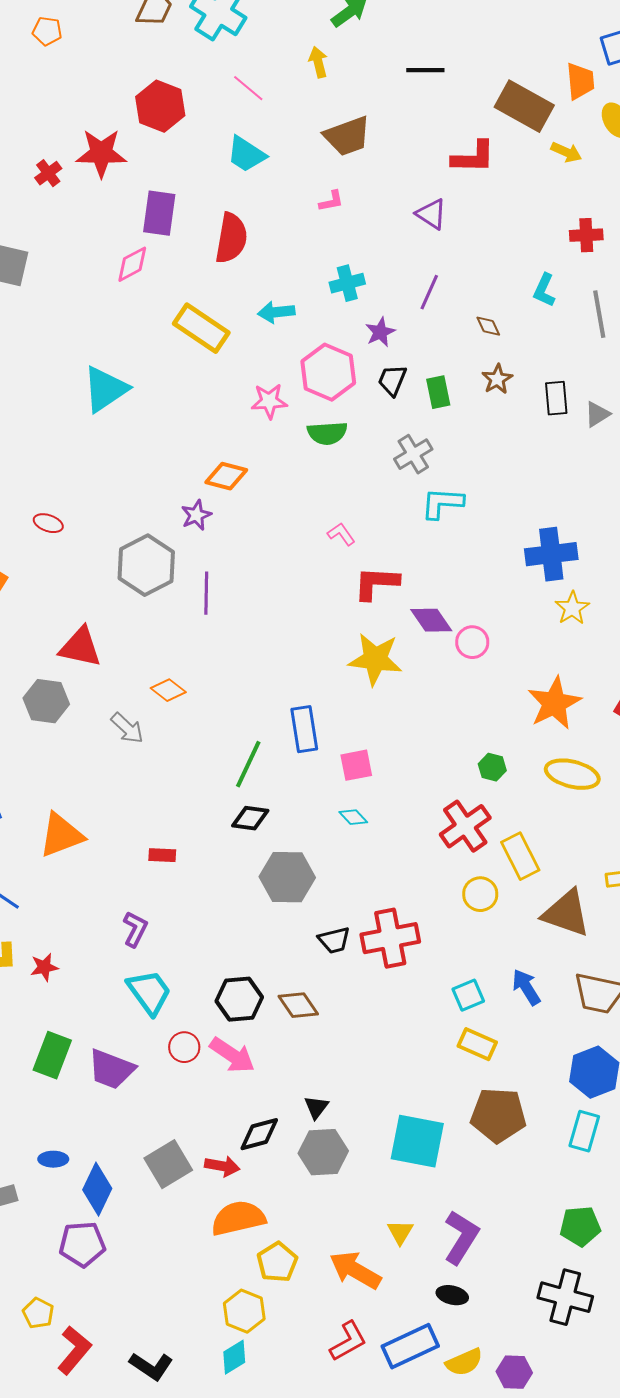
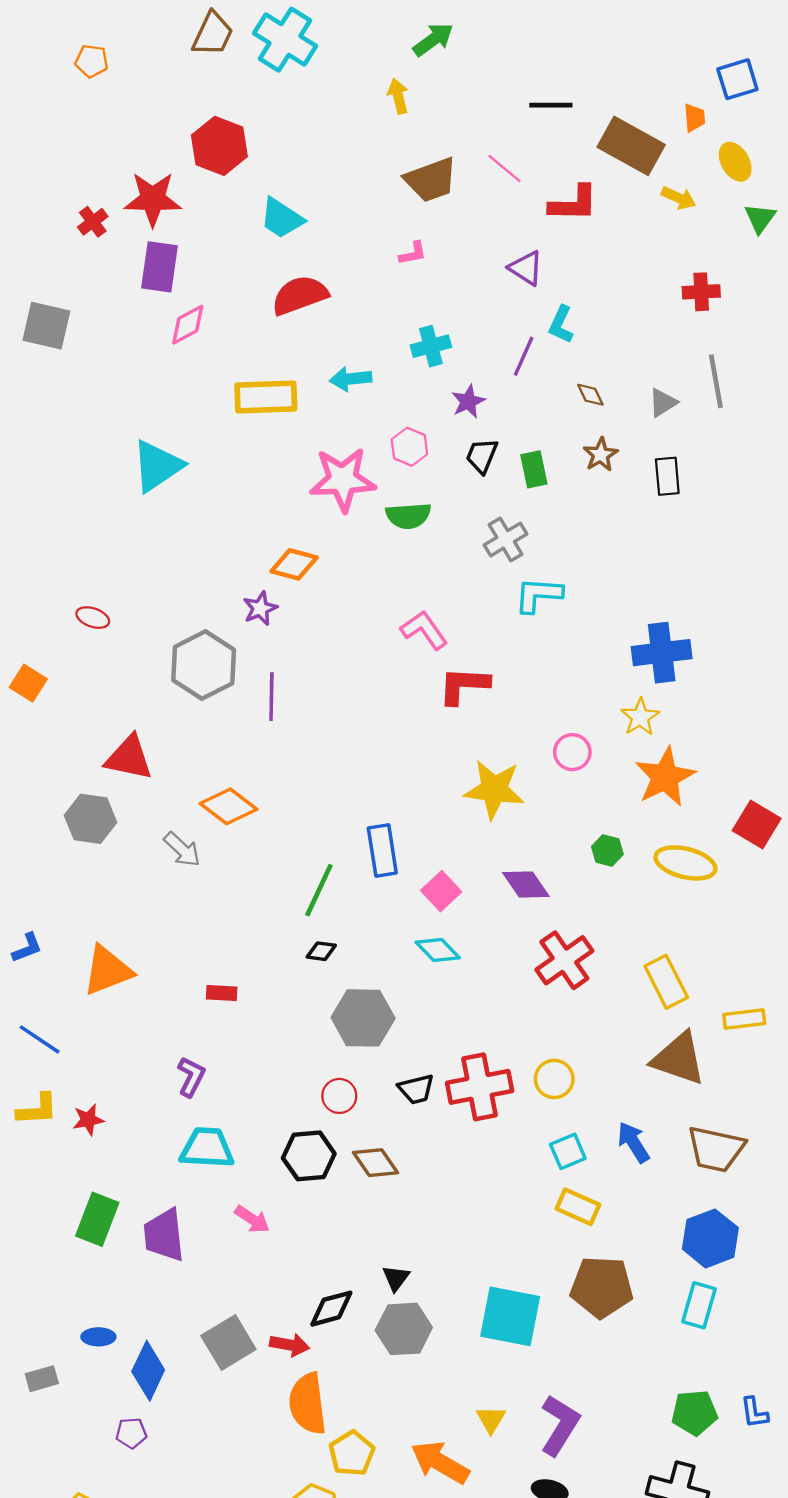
black line: (425, 70) -> (551, 105), moved
orange trapezoid: (580, 81) -> (694, 118), size x0.7
pink line: (248, 88) -> (504, 169), moved
cyan trapezoid: (246, 154) -> (282, 218), moved
purple rectangle: (159, 213) -> (159, 267), moved
red semicircle: (231, 238) -> (300, 295), turned -120
cyan L-shape: (544, 290) -> (561, 325), moved
yellow rectangle: (201, 328) -> (266, 397), turned -36
pink hexagon: (328, 372) -> (409, 447), size x0.6
pink star: (269, 401) -> (343, 480), size x1.6
gray triangle: (597, 414) -> (663, 403), moved
pink L-shape: (341, 534) -> (424, 630), size x1.5
yellow star: (572, 608) -> (640, 717), moved
purple diamond: (431, 620) -> (526, 884), moved
yellow star: (375, 659) -> (494, 789), moved
orange diamond: (168, 690) -> (228, 806), size x1.4
orange star: (554, 703) -> (665, 777), moved
pink square: (356, 765) -> (441, 891), turned -32
green hexagon: (492, 767) -> (607, 851), moved
yellow ellipse: (572, 774) -> (685, 863), moved
cyan diamond: (353, 817) -> (438, 950), size x1.4
black diamond: (250, 818) -> (321, 951), size x0.7
yellow rectangle: (520, 856) -> (666, 982), moved
yellow circle: (480, 894) -> (554, 1079), moved
cyan trapezoid: (149, 992) -> (207, 1148), turned -51
red circle: (184, 1047) -> (339, 1096), moved
pink arrow: (232, 1055) -> (252, 1219), moved, size x0.7
purple trapezoid: (111, 1069) -> (164, 1235), turned 63
orange semicircle: (238, 1218) -> (308, 1404), turned -84
purple pentagon: (82, 1244) -> (131, 1433), size x0.6

